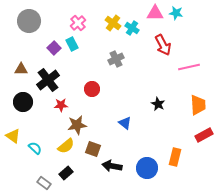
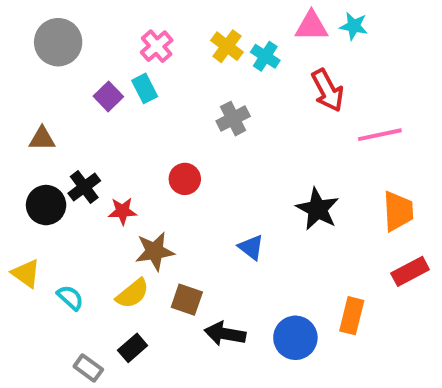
black cross: (48, 80) -> (84, 187), moved, size x0.7
black star: (158, 104) -> (318, 209), size x1.5

